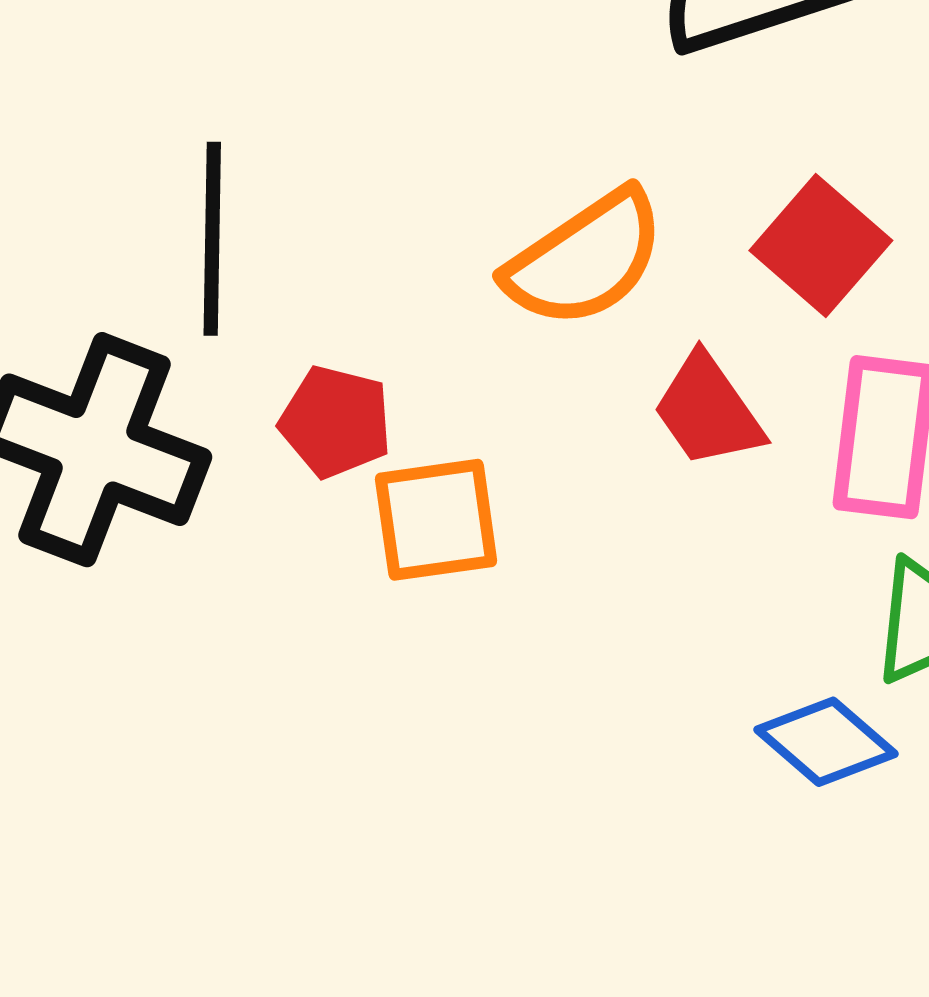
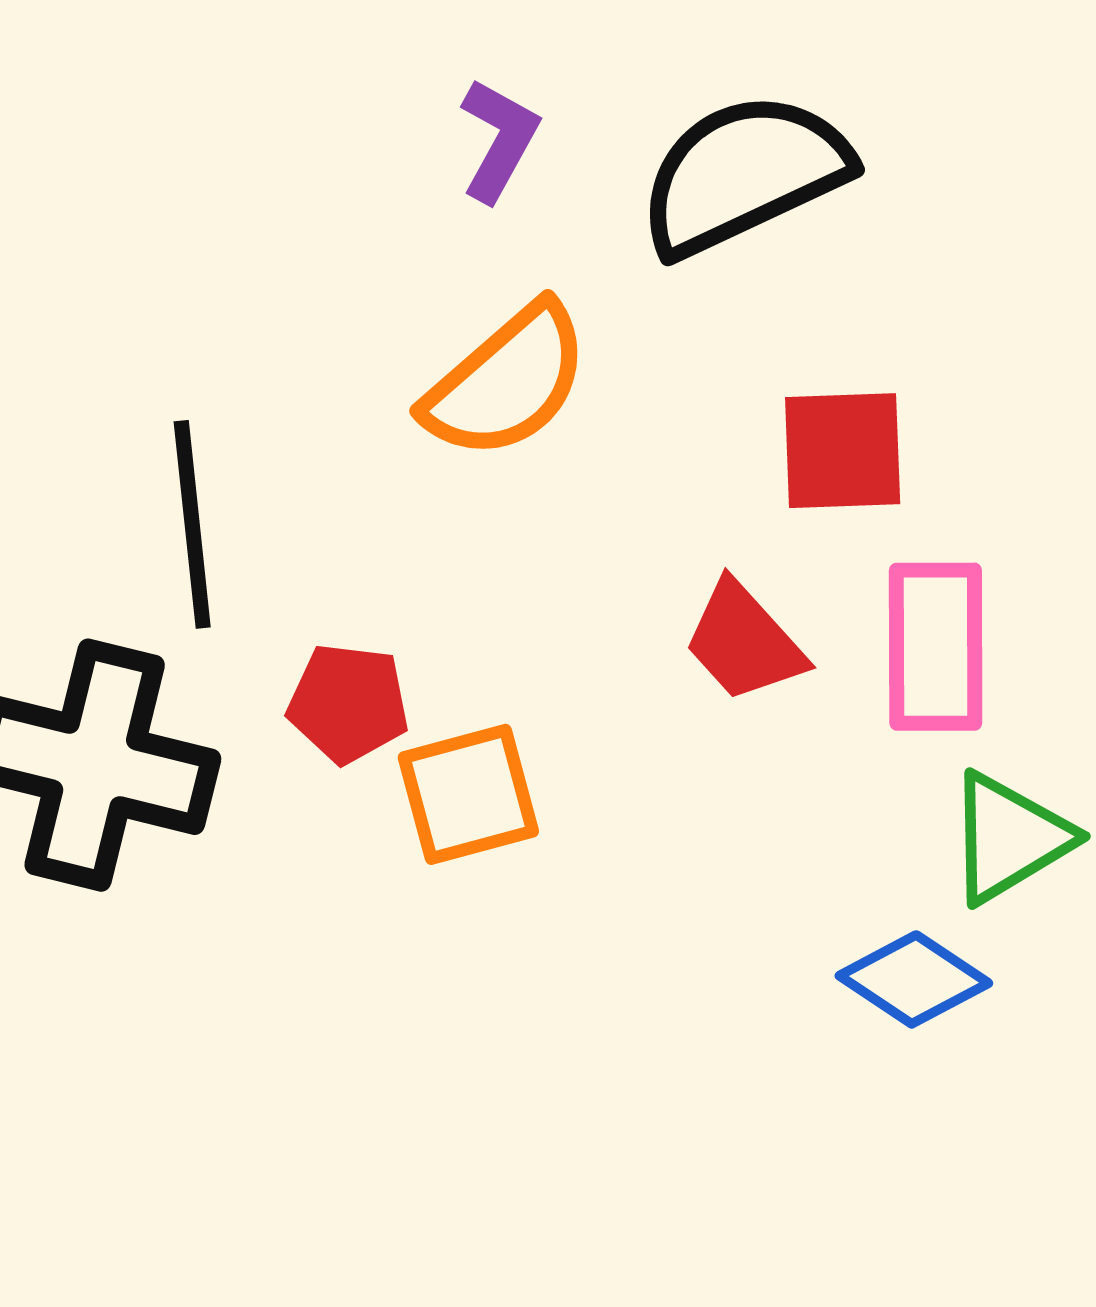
red square: (821, 246) -> (843, 451), turned -36
orange semicircle: (585, 259) -> (507, 382), moved

